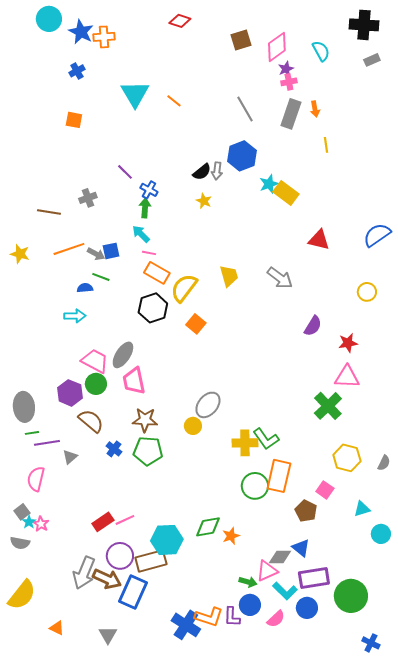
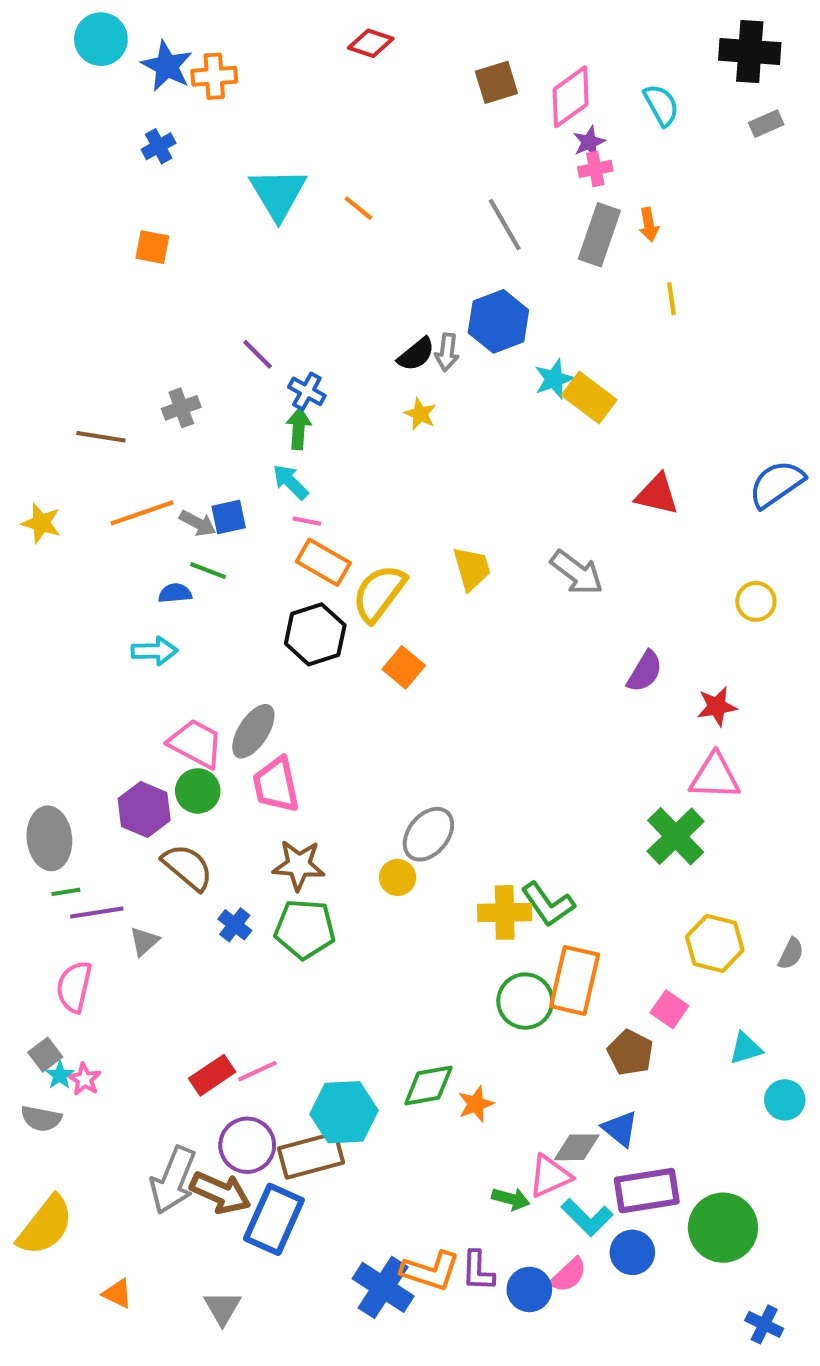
blue circle: (250, 605) -> (529, 1289), moved

